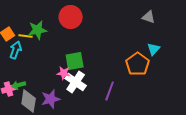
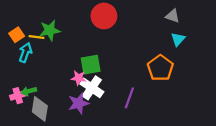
red circle: (71, 17) -> (104, 16), moved
cyan triangle: (154, 49) -> (178, 39), moved
purple star: (51, 99) -> (79, 103), moved

